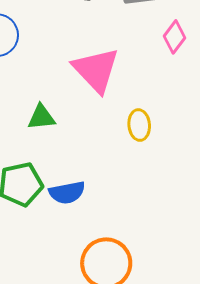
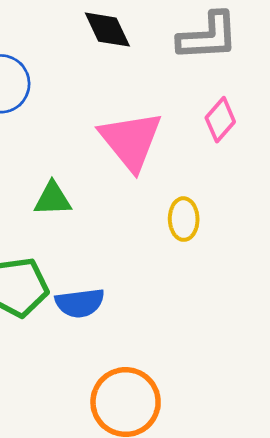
pink diamond: (174, 37) -> (220, 120), moved

